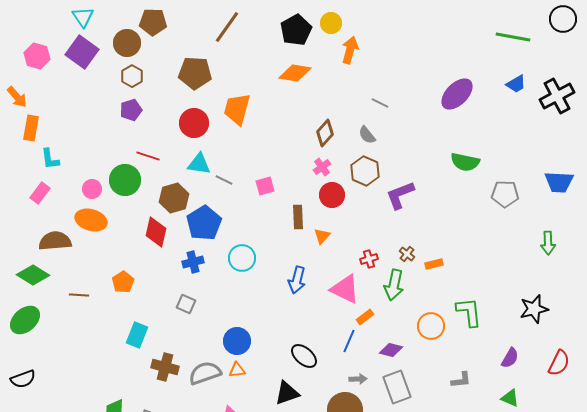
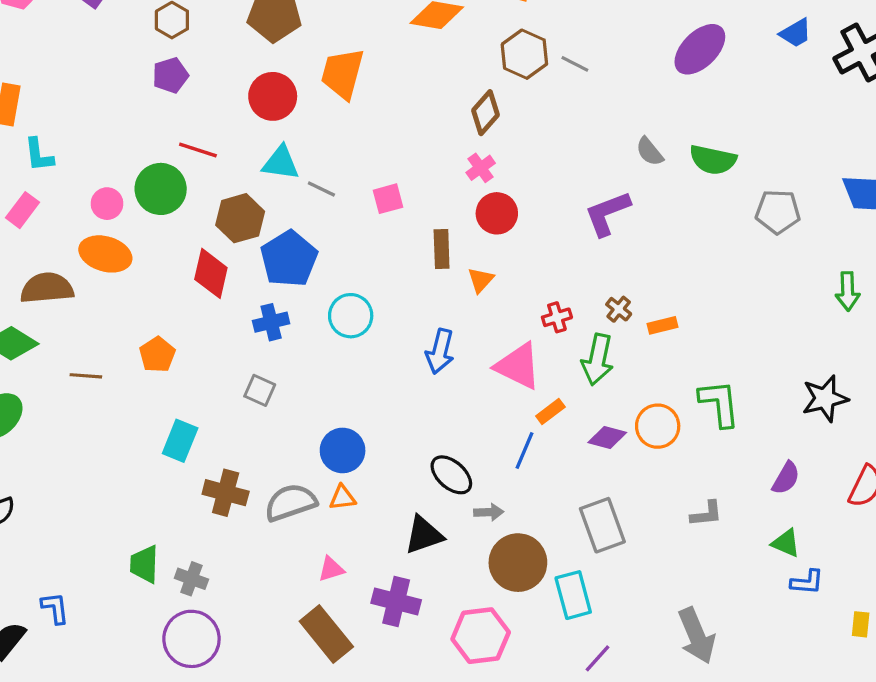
gray semicircle: (367, 135) -> (650, 152), moved
brown hexagon: (365, 171) -> (524, 54), moved
purple diamond: (391, 350) -> (607, 437), moved
gray arrow: (358, 379) -> (489, 512), moved

